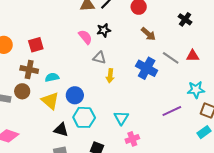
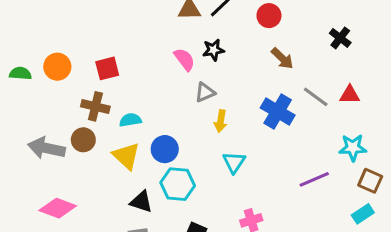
gray triangle: (99, 58) -> (205, 92), turned -40
cyan triangle: (121, 118) -> (234, 162), moved

